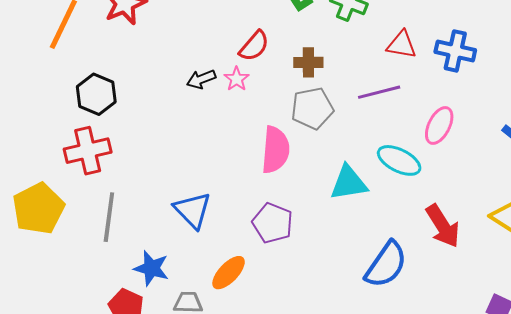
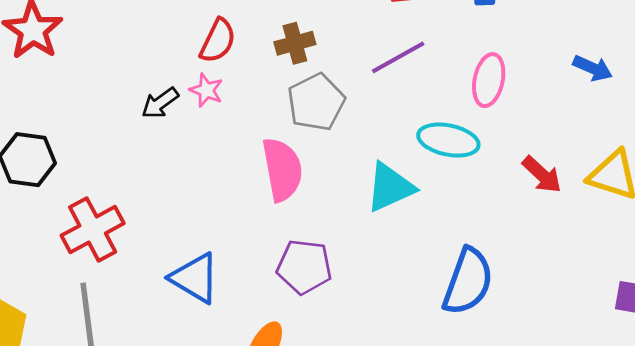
red cross: (88, 151) -> (93, 229), moved
red arrow: (443, 226) -> (542, 175), moved, size x0.7

